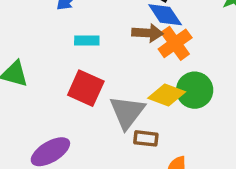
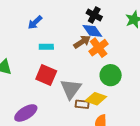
brown arrow: (147, 33) -> (82, 42), turned -36
yellow diamond: (167, 95) -> (96, 99), moved

